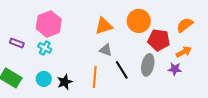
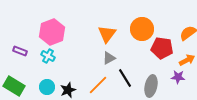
orange triangle: (104, 26) -> (107, 34), turned -36
gray triangle: (106, 50) -> (109, 58), turned -48
gray ellipse: (148, 65) -> (151, 86), moved
orange line: (95, 77) -> (98, 85), turned 40

